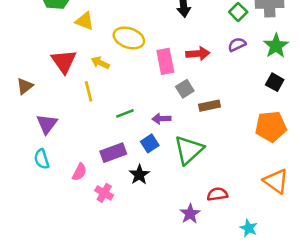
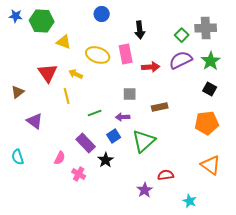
purple semicircle: (237, 44) -> (181, 60), size x1.6
pink rectangle: (165, 61) -> (126, 54), moved
gray square: (185, 89) -> (130, 94), moved, turned 32
purple triangle: (47, 124) -> (35, 121), turned -30
purple rectangle: (113, 153) -> (86, 143), turned 66
cyan semicircle: (42, 159) -> (18, 157), moved

